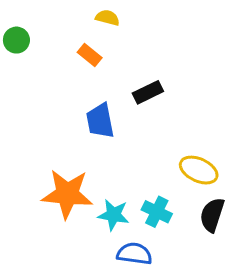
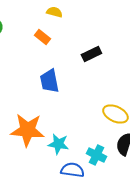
black rectangle: (148, 92) -> (91, 54), moved
cyan cross: (157, 212) -> (96, 155), moved

